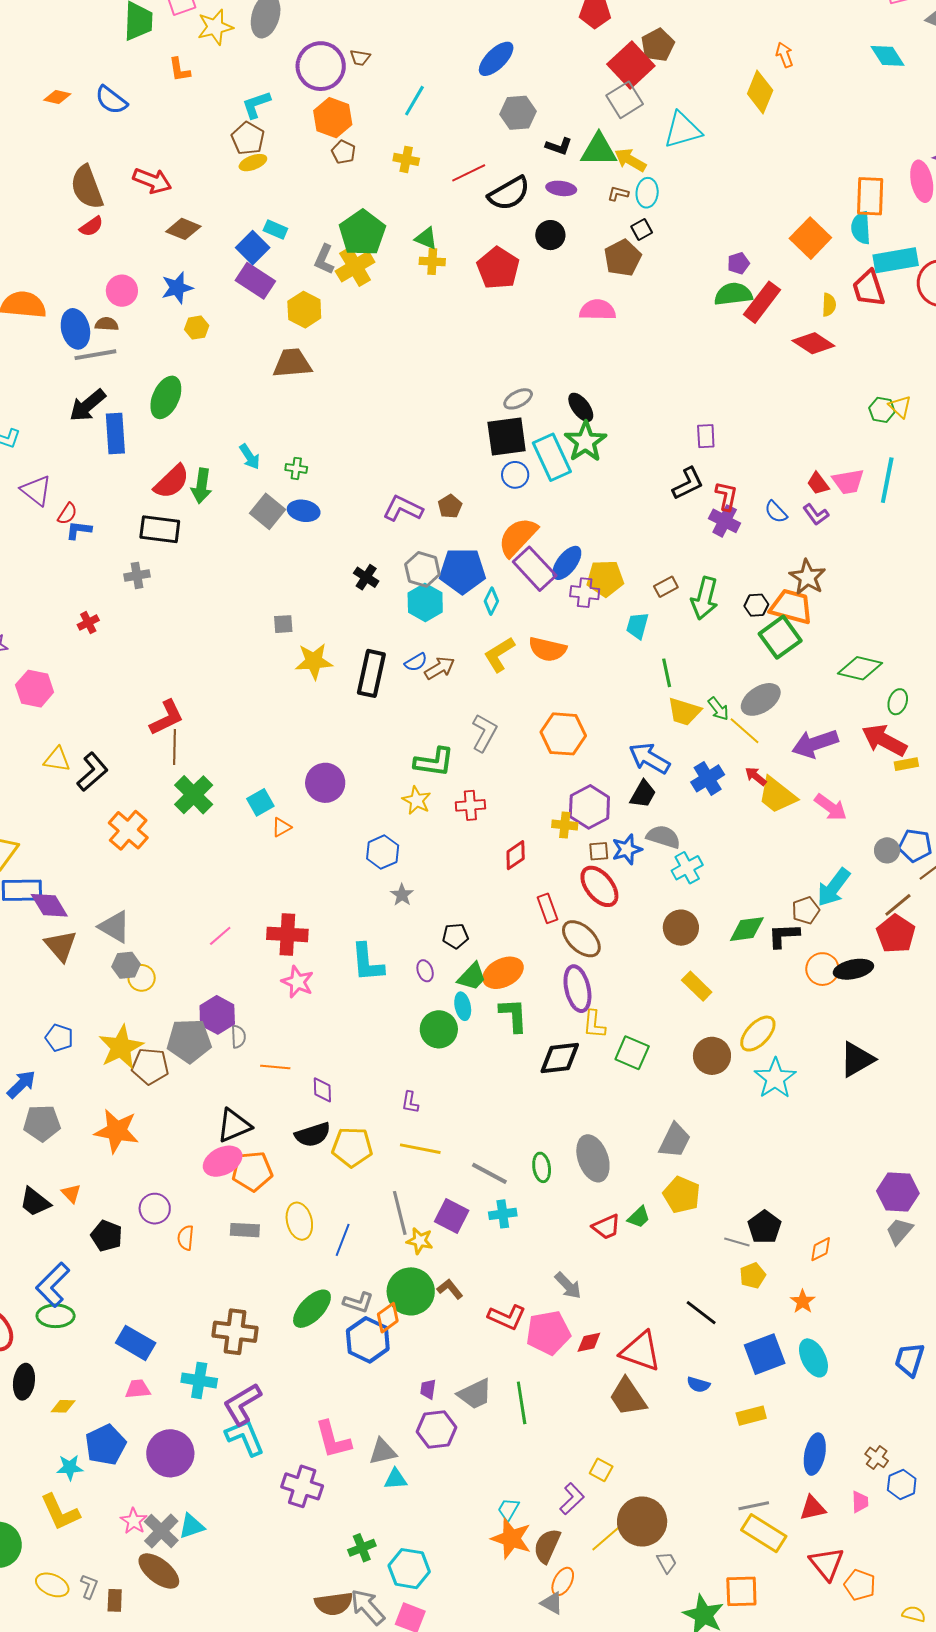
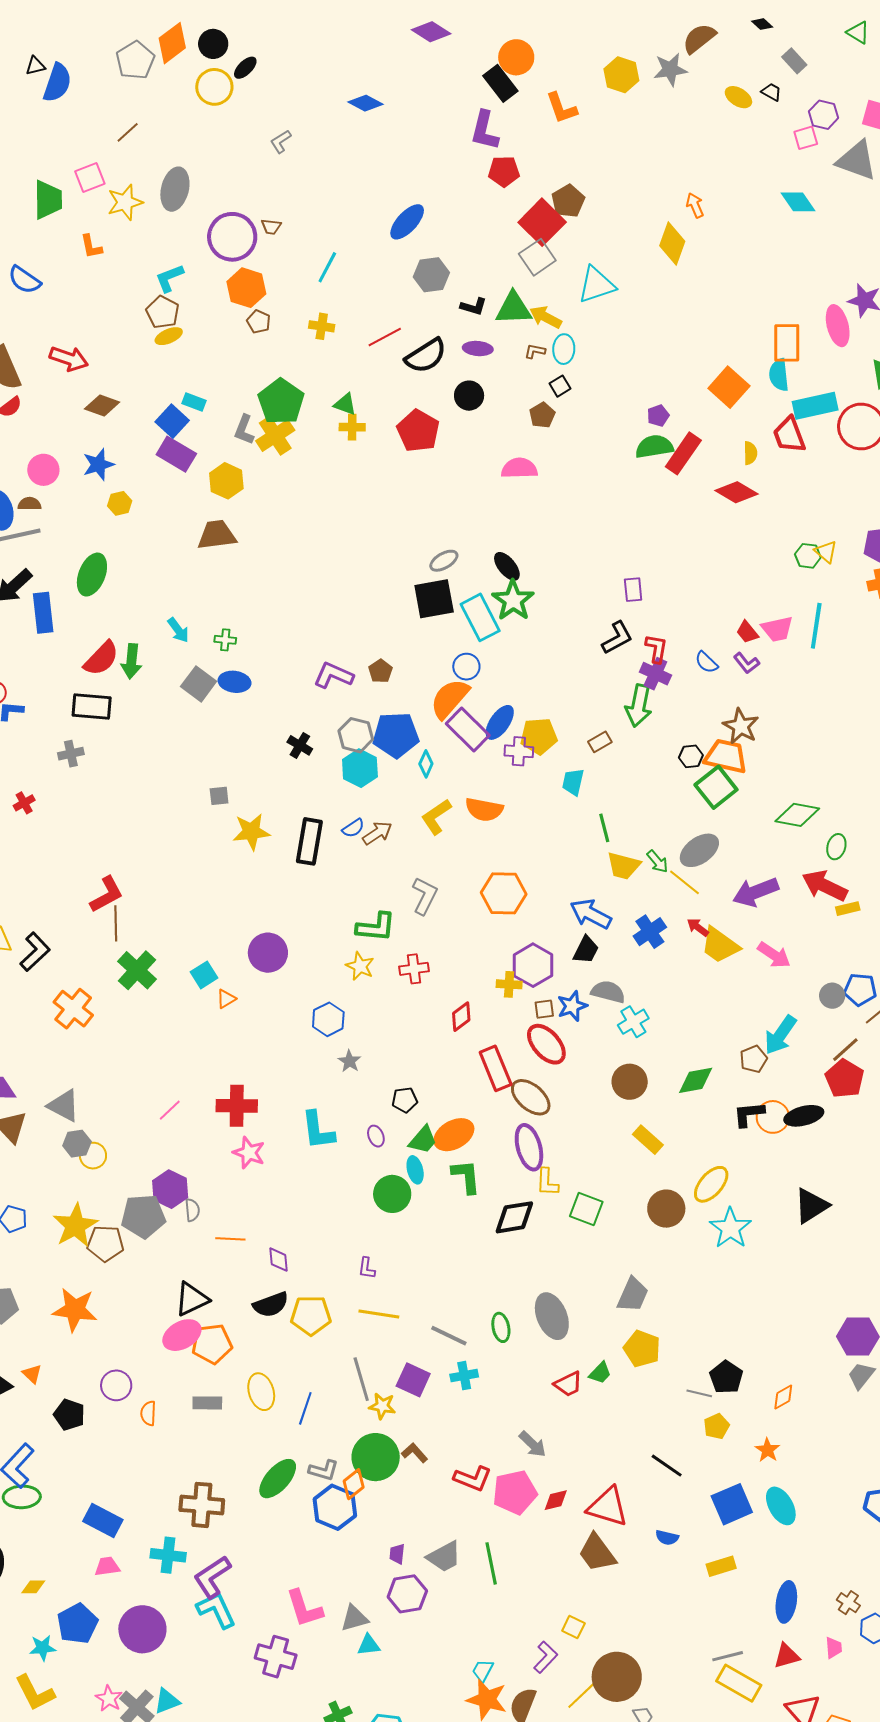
brown pentagon: (623, 258) -> (542, 415), size x0.7
blue circle: (515, 475) -> (466, 667), moved
green arrow: (705, 598) -> (639, 706), moved
red rectangle: (548, 908) -> (496, 1068), size x1.5
black L-shape: (784, 936) -> (749, 1114), moved

